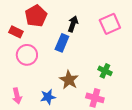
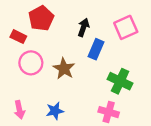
blue rectangle: (62, 43) -> (96, 49), moved
green cross: (105, 71) -> (120, 81), size x1.5
brown star: (69, 80) -> (64, 69), moved

